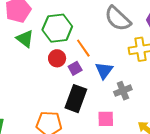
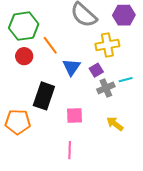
purple square: (75, 68) -> (96, 70), moved
gray cross: (123, 91) -> (106, 88), moved

